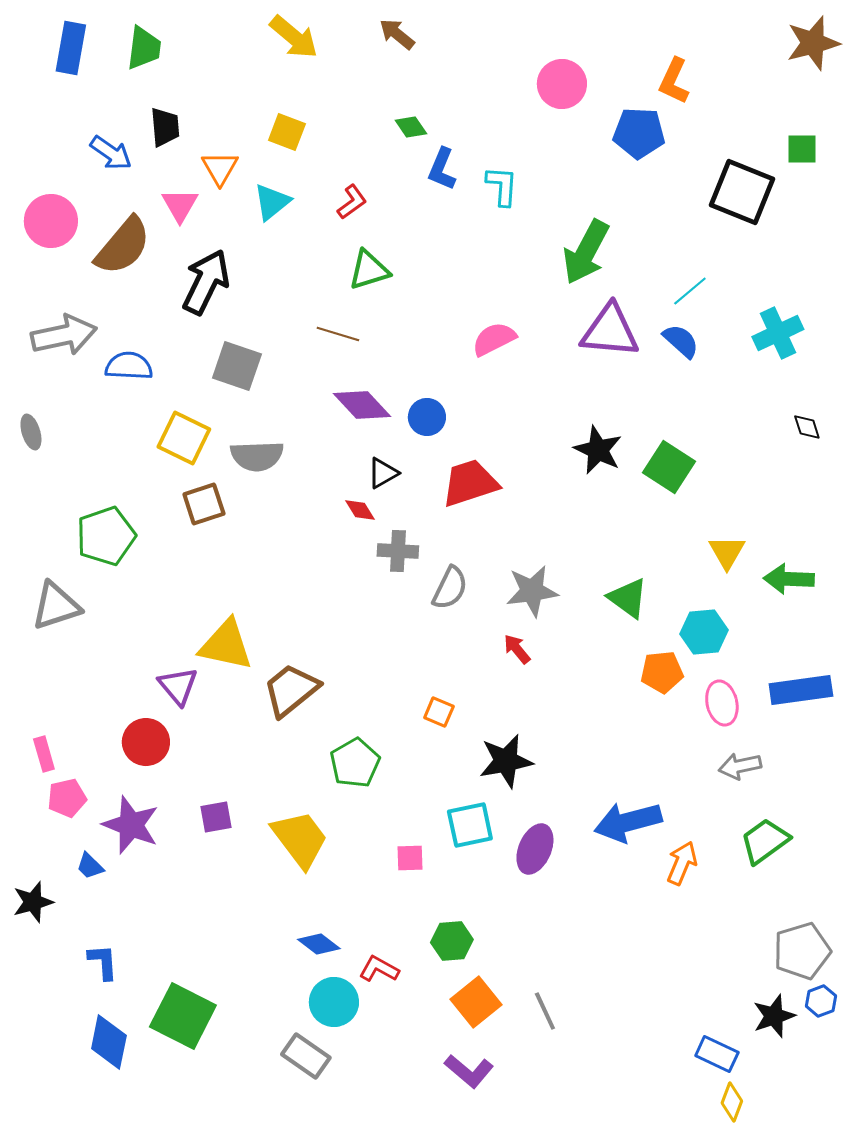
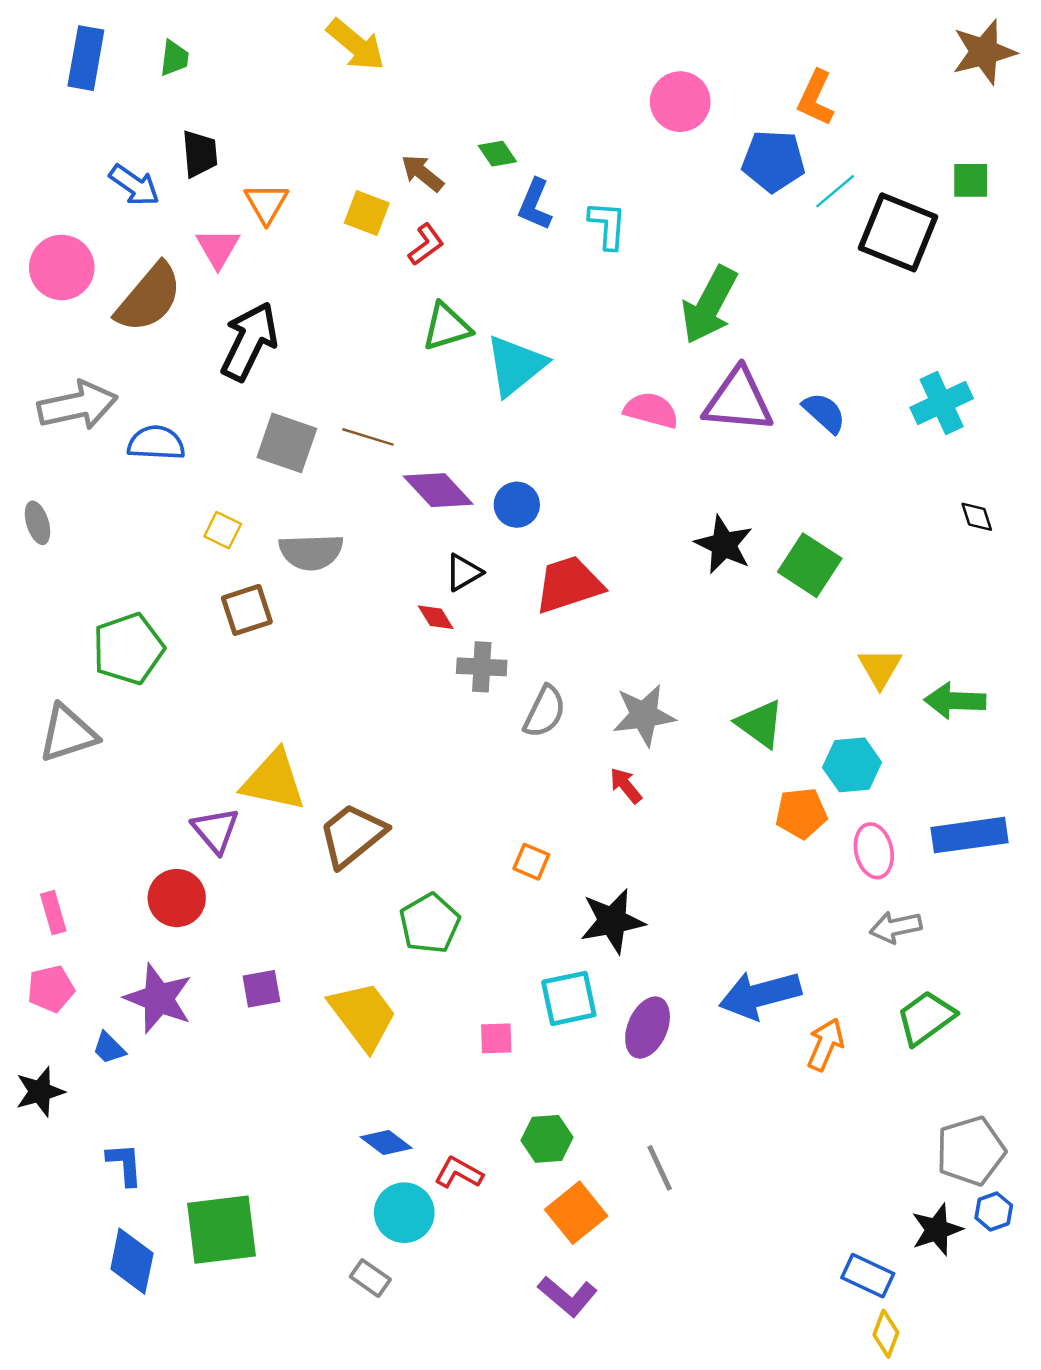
brown arrow: (397, 34) -> (422, 173), moved
green trapezoid: (144, 48) -> (174, 58), size x0.7
yellow square: (287, 132) -> (367, 213), moved
cyan triangle: (272, 202) -> (516, 365), moved, size x1.4
cyan line: (690, 291) -> (835, 191), moved
brown line: (338, 334) -> (368, 437), moved
pink semicircle: (494, 339) -> (651, 410), moved, turned 42
yellow square: (184, 438) -> (223, 530), size x0.6
pink pentagon: (67, 798) -> (51, 989), moved
gray line: (545, 1011) -> (660, 1168), moved
green square: (183, 1016) -> (221, 1230), turned -34
gray rectangle: (306, 1056) -> (370, 1278), size x0.7

